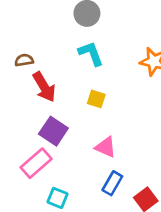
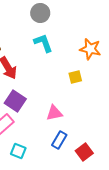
yellow square: (96, 99) -> (75, 77), moved, turned -32
pink triangle: (106, 147) -> (54, 113), turned -36

